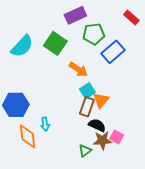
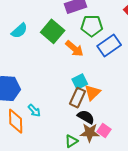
cyan semicircle: (22, 46) -> (19, 31), size x0.7
orange arrow: (78, 69) -> (74, 49), moved
cyan arrow: (45, 124) -> (34, 111), turned -40

